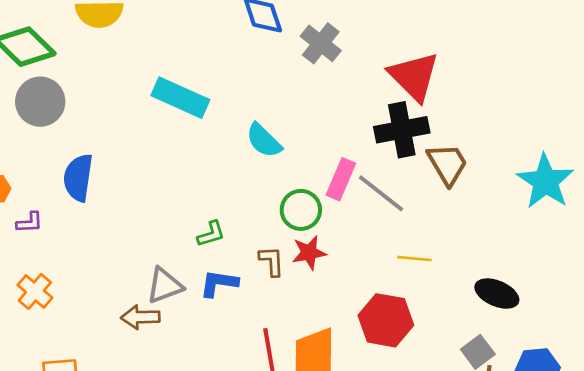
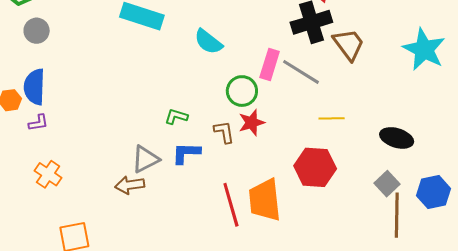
gray circle: (40, 102) -> (37, 31), size x0.7
blue semicircle: (78, 178) -> (34, 87), moved
green L-shape: (211, 234) -> (176, 116), turned -140

